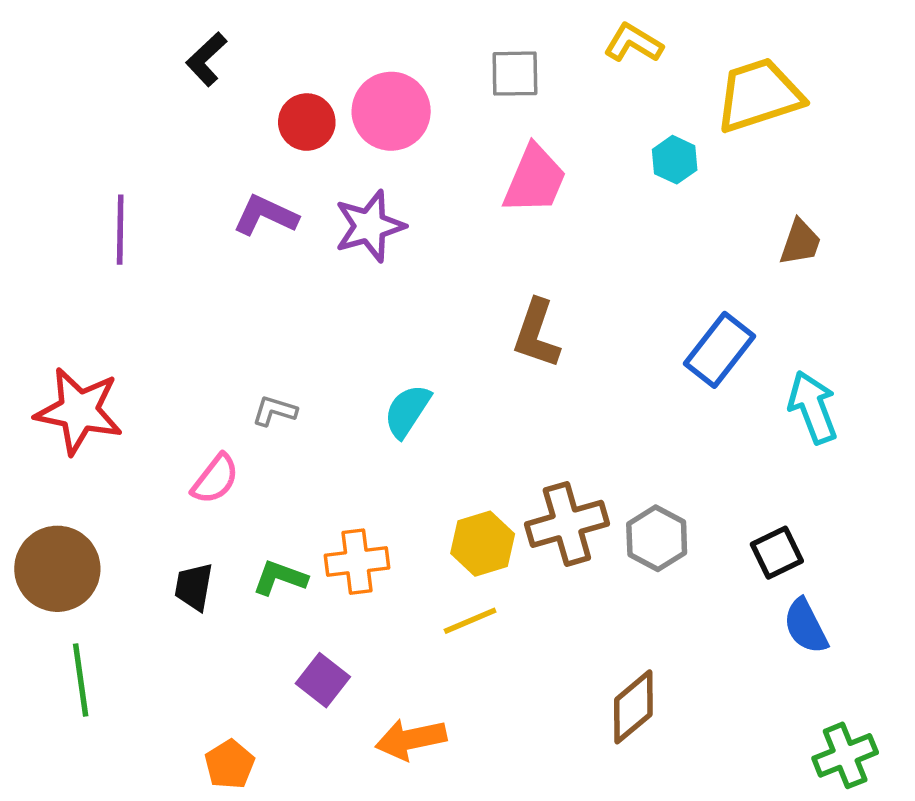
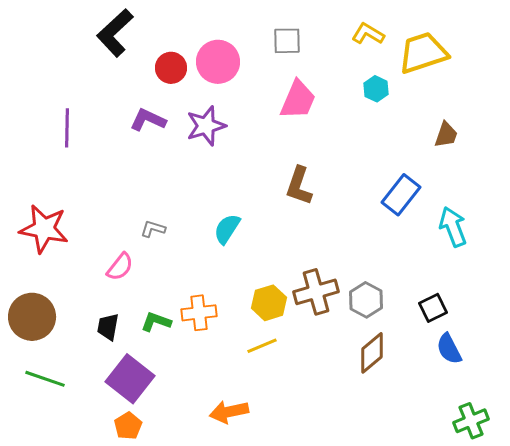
yellow L-shape: (633, 43) -> (368, 34), moved
black L-shape: (206, 59) -> (115, 33), size x1.6
green line: (81, 680) -> (45, 379), turned -63
purple square: (323, 680) -> (130, 379), moved, size x1.6
brown diamond: (633, 707) -> (372, 353), moved

